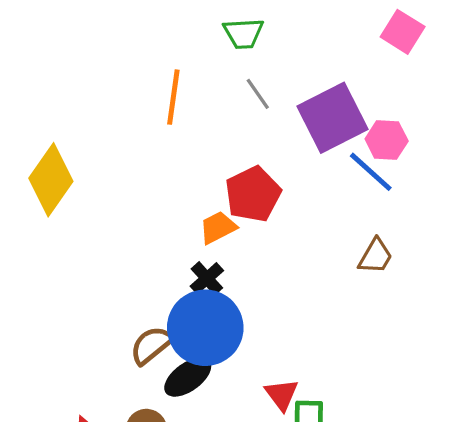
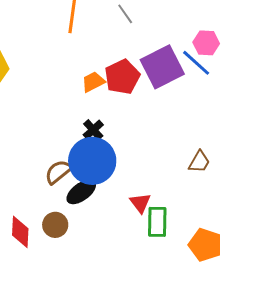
purple square: (333, 118) -> (162, 67), moved
orange trapezoid: (218, 228) -> (93, 82), moved
brown trapezoid: (375, 256) -> (199, 162), moved

